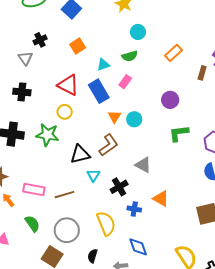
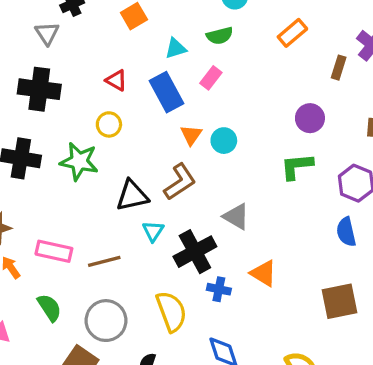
red triangle: (68, 85) -> (116, 80), size x0.6
black cross: (22, 92) -> (39, 89), size x1.4
purple circle: (170, 100) -> (310, 118), moved
black cross: (119, 187) -> (195, 252), size x1.4

